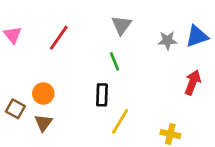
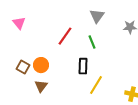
red line: (59, 38) -> (65, 36), moved
brown square: (15, 109) -> (23, 67), moved

